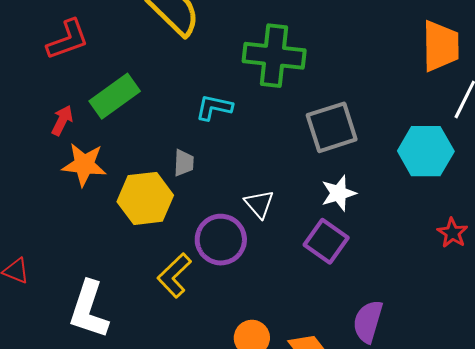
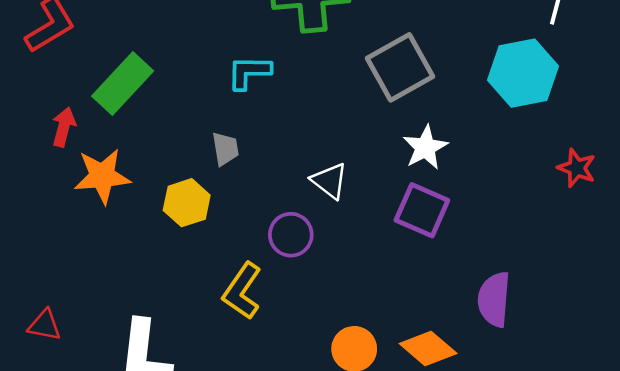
yellow hexagon: (145, 198) -> (187, 203), size x0.7
purple circle: (221, 240) -> (291, 235), size x0.7

